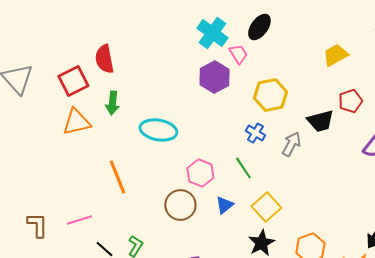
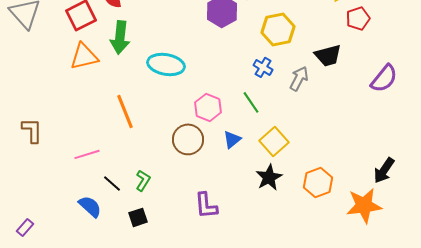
red pentagon: (350, 101) -> (358, 18), moved
green arrow: (112, 103) -> (120, 37), size x1.4
brown L-shape: (37, 225) -> (32, 130), moved

